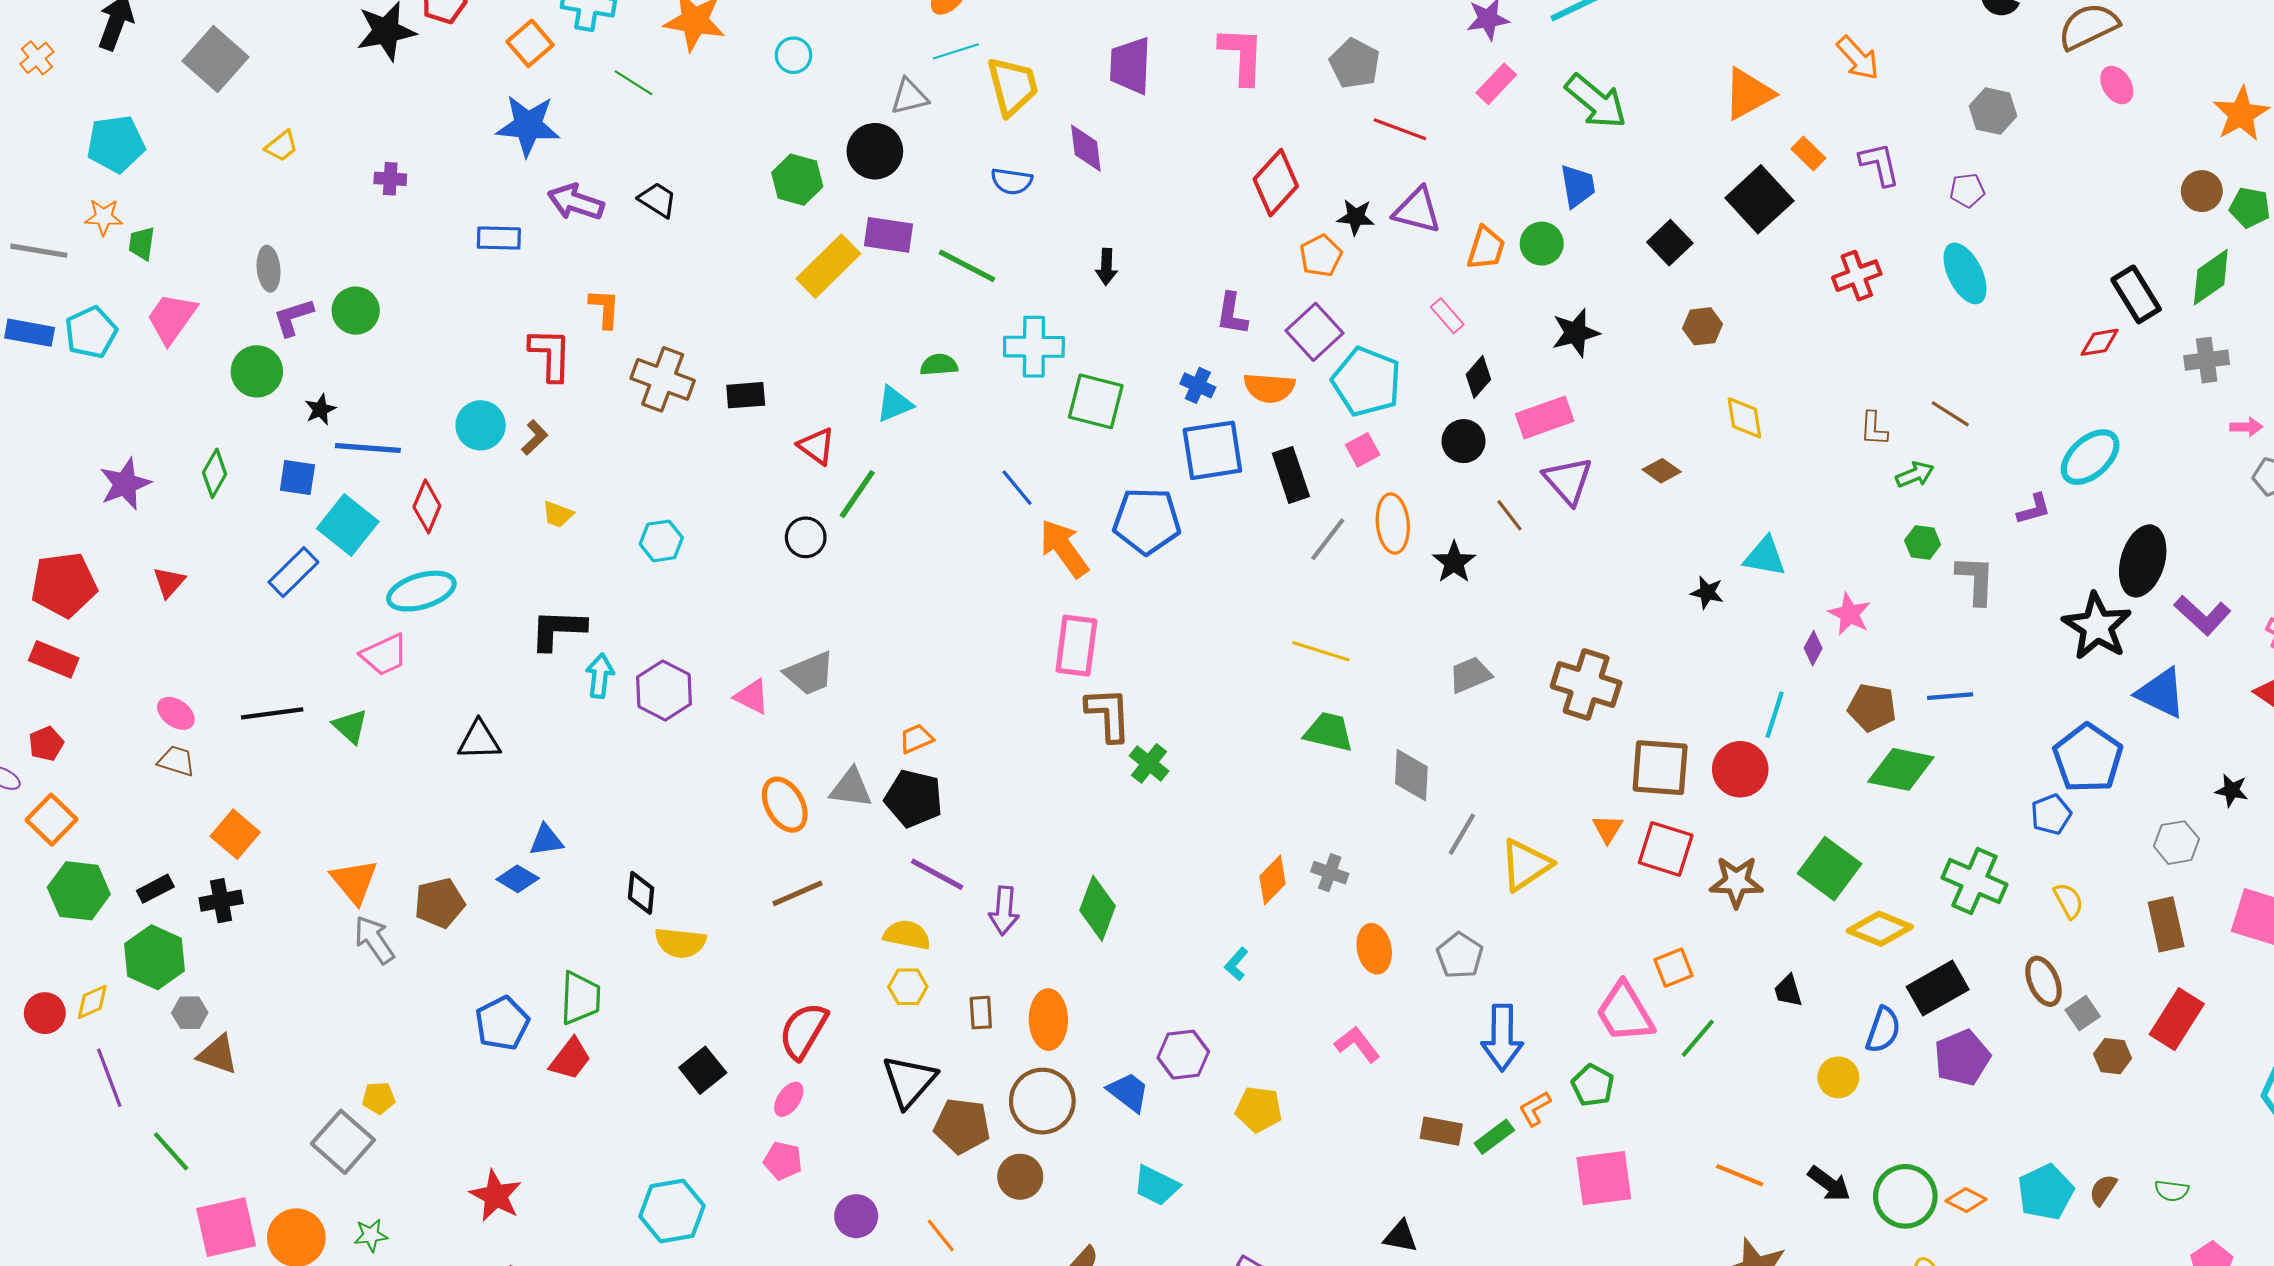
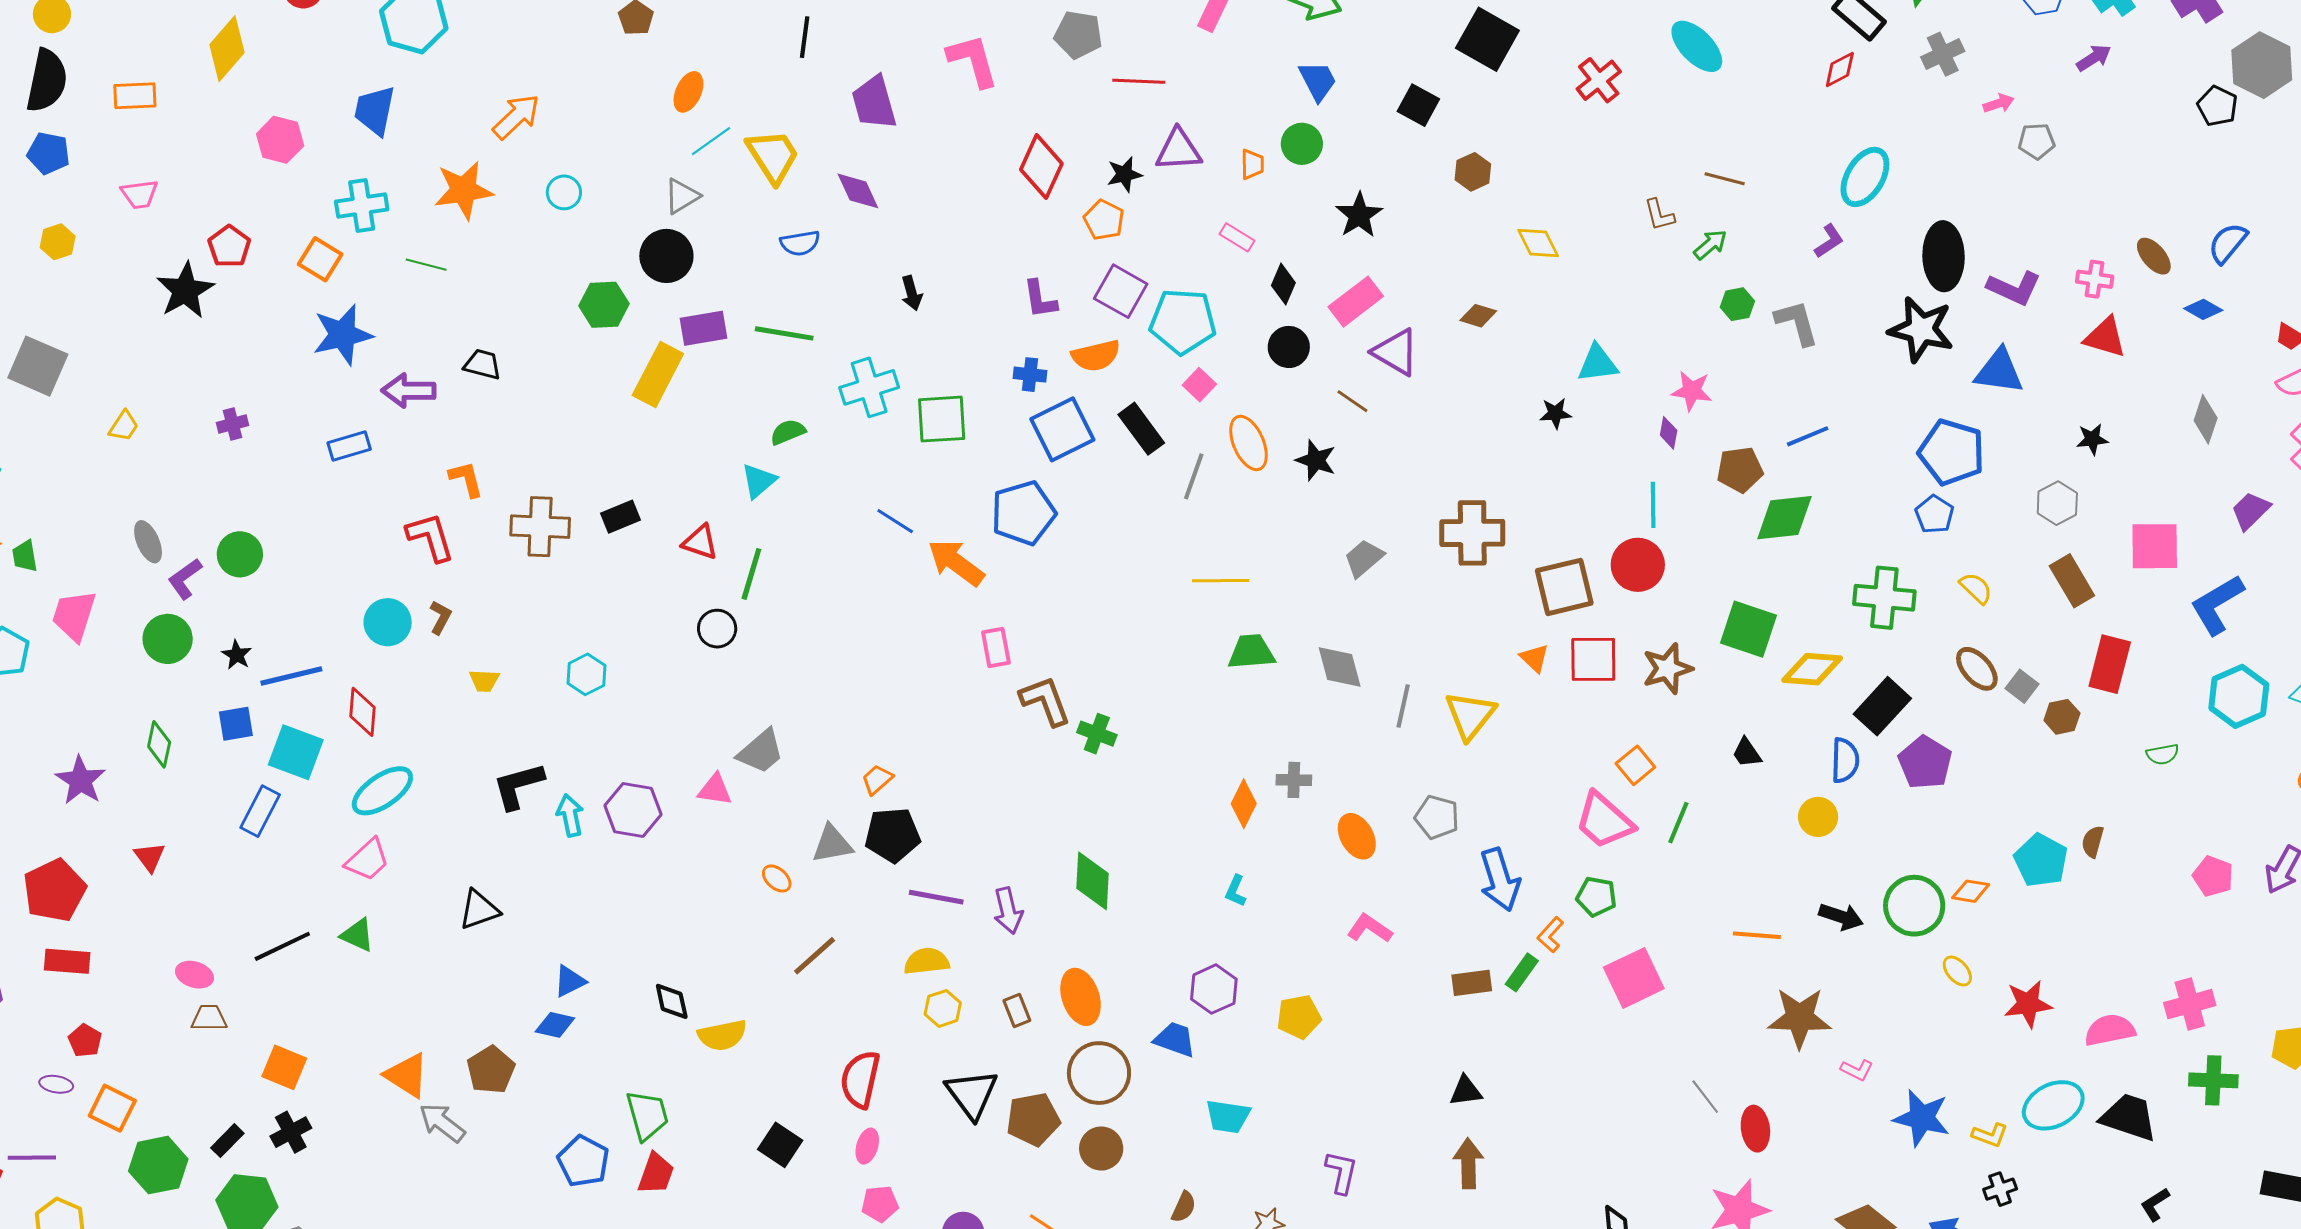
orange trapezoid: (1486, 248) -> (1252, 164), size x0.7
pink rectangle: (1076, 646) -> (996, 648), size x0.7
orange ellipse: (785, 805) -> (777, 879), size x0.6
green semicircle: (2172, 1191) -> (2163, 754), moved

